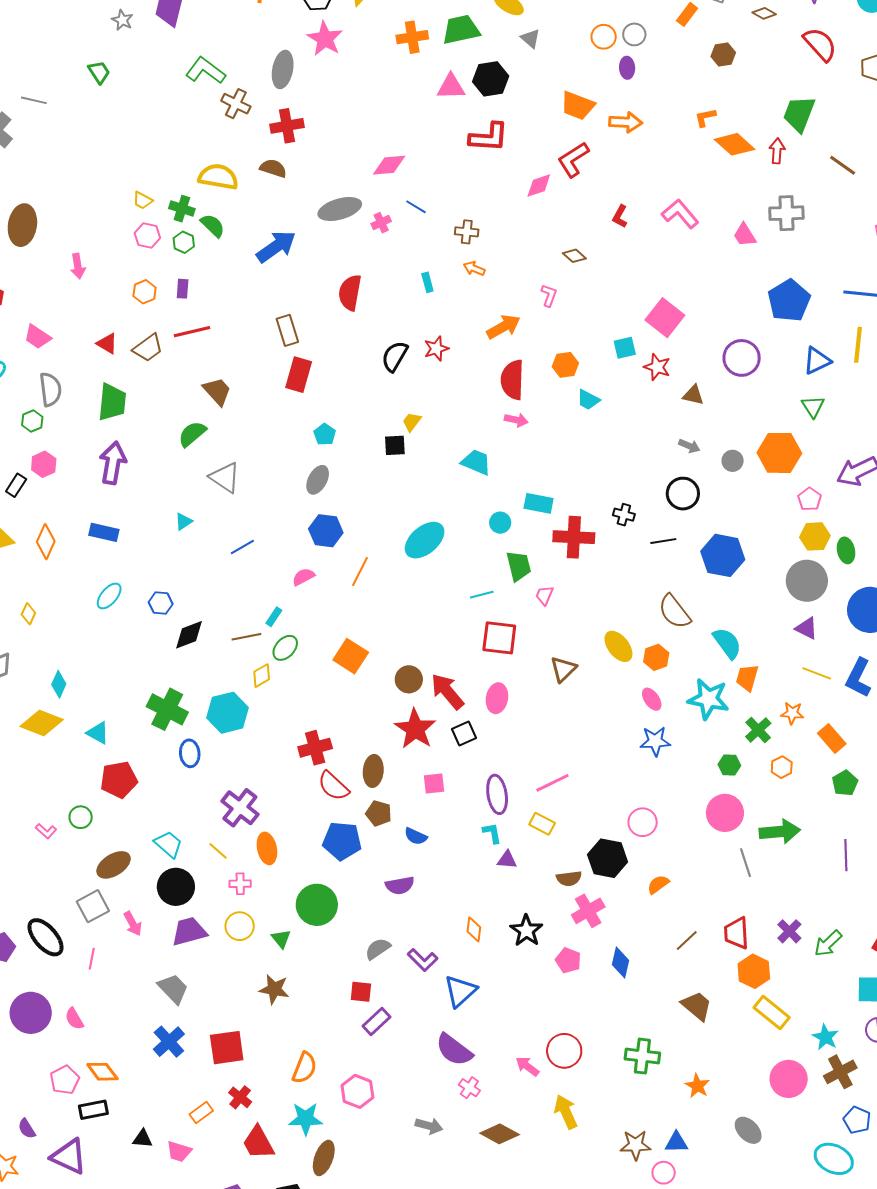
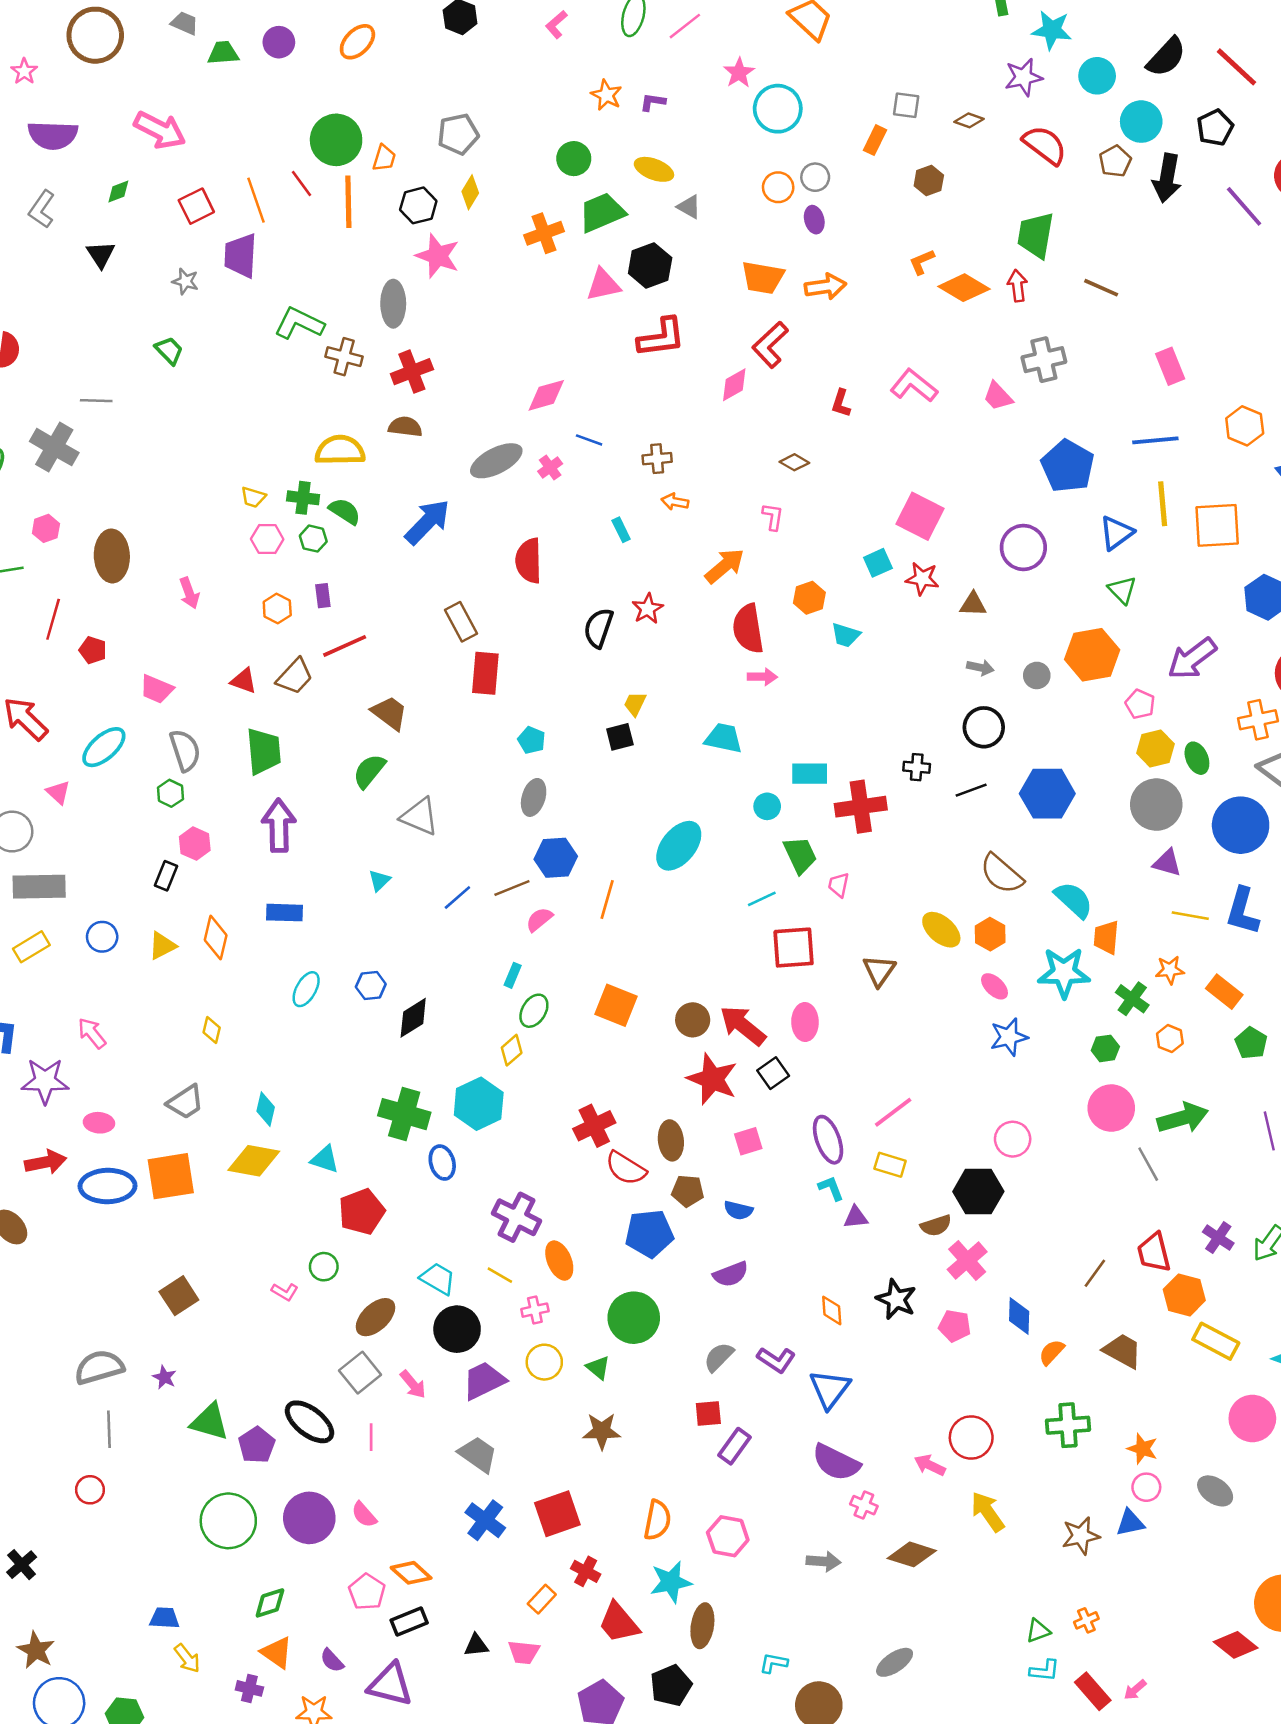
brown line: (246, 637) -> (512, 888), moved
orange semicircle: (658, 884) -> (1052, 1352), moved
pink circle: (664, 1173) -> (1146, 1487), moved

